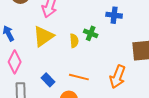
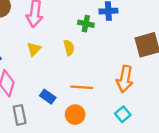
green cross: (91, 33) -> (86, 24), moved
yellow triangle: (43, 36) -> (34, 49), size x0.6

